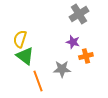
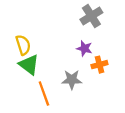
yellow semicircle: (20, 39) -> (23, 45), turned 144

